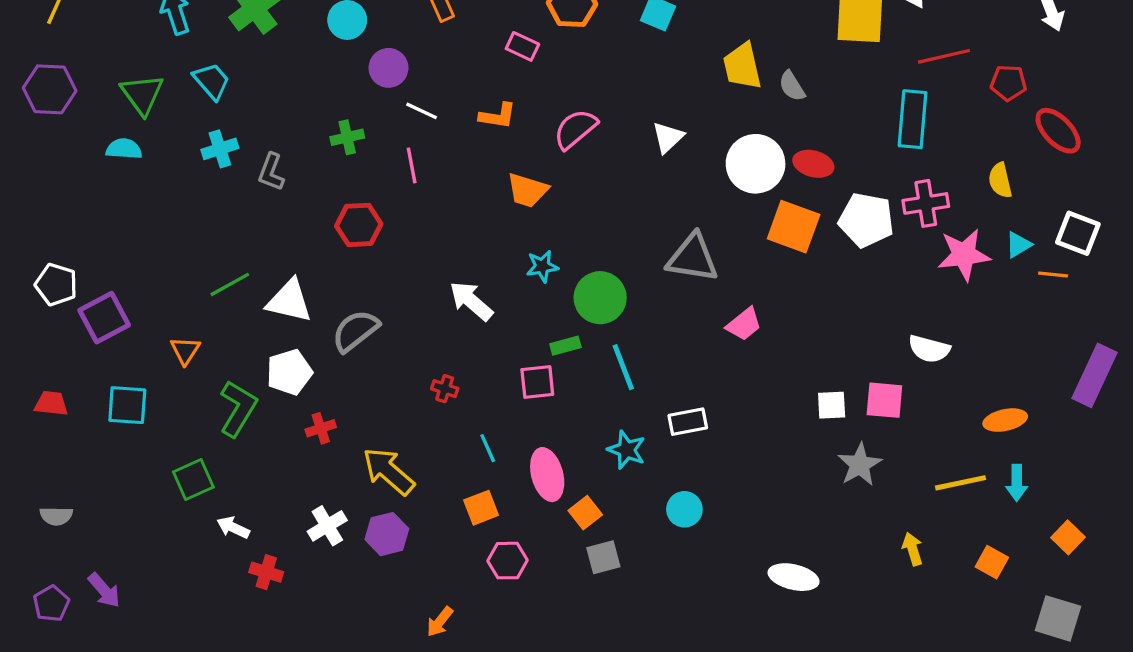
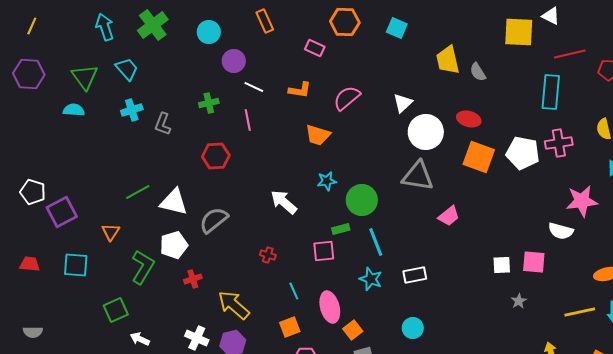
white circle: (756, 164) -> (426, 132), moved
red ellipse: (813, 164) -> (469, 119), moved
pink star: (964, 255) -> (582, 201), moved
cyan star: (627, 450) -> (371, 279), moved
gray star: (860, 465) -> (519, 301), size x0.6
white cross: (327, 526) -> (197, 338), turned -35

